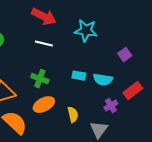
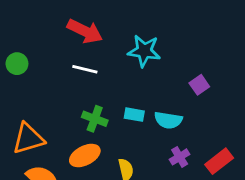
green cross: (40, 79) -> (95, 119), moved
red rectangle: (133, 91) -> (219, 161), moved

